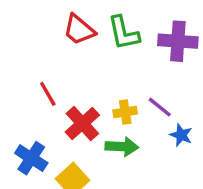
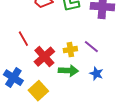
blue star: (181, 135) -> (96, 74), moved

